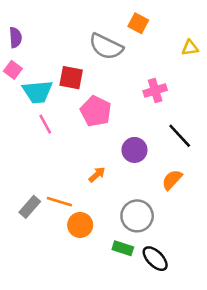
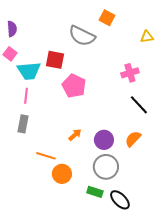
pink cross: (155, 91) -> (130, 73), moved
pink line: (45, 124) -> (26, 96), moved, turned 35
purple circle: (134, 150) -> (104, 140), moved
gray rectangle: (30, 207) -> (23, 124), moved, turned -30

